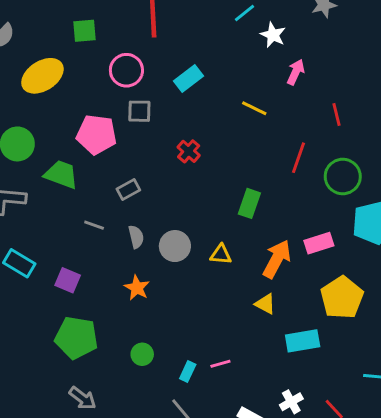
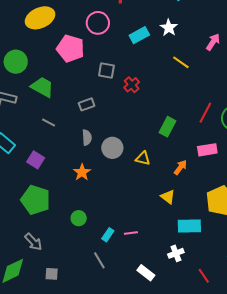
white star: (273, 35) -> (169, 28), moved
gray square: (139, 111) -> (106, 70), moved
pink pentagon: (97, 134) -> (70, 49), moved
red line: (299, 158) -> (205, 113), moved
gray line: (94, 225) -> (49, 122), moved
pink rectangle: (319, 243) -> (207, 150), moved
orange arrow: (277, 259) -> (180, 167), size x0.6
white cross: (291, 402) -> (176, 253), moved

